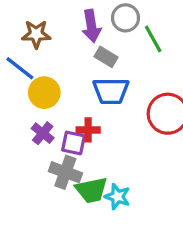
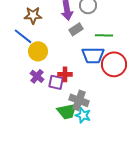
green line: (153, 39) -> (104, 35), moved, turned -60
gray rectangle: (106, 57) -> (76, 29), turned -64
blue trapezoid: (111, 91) -> (93, 55), moved
gray cross: (65, 172) -> (79, 100), moved

